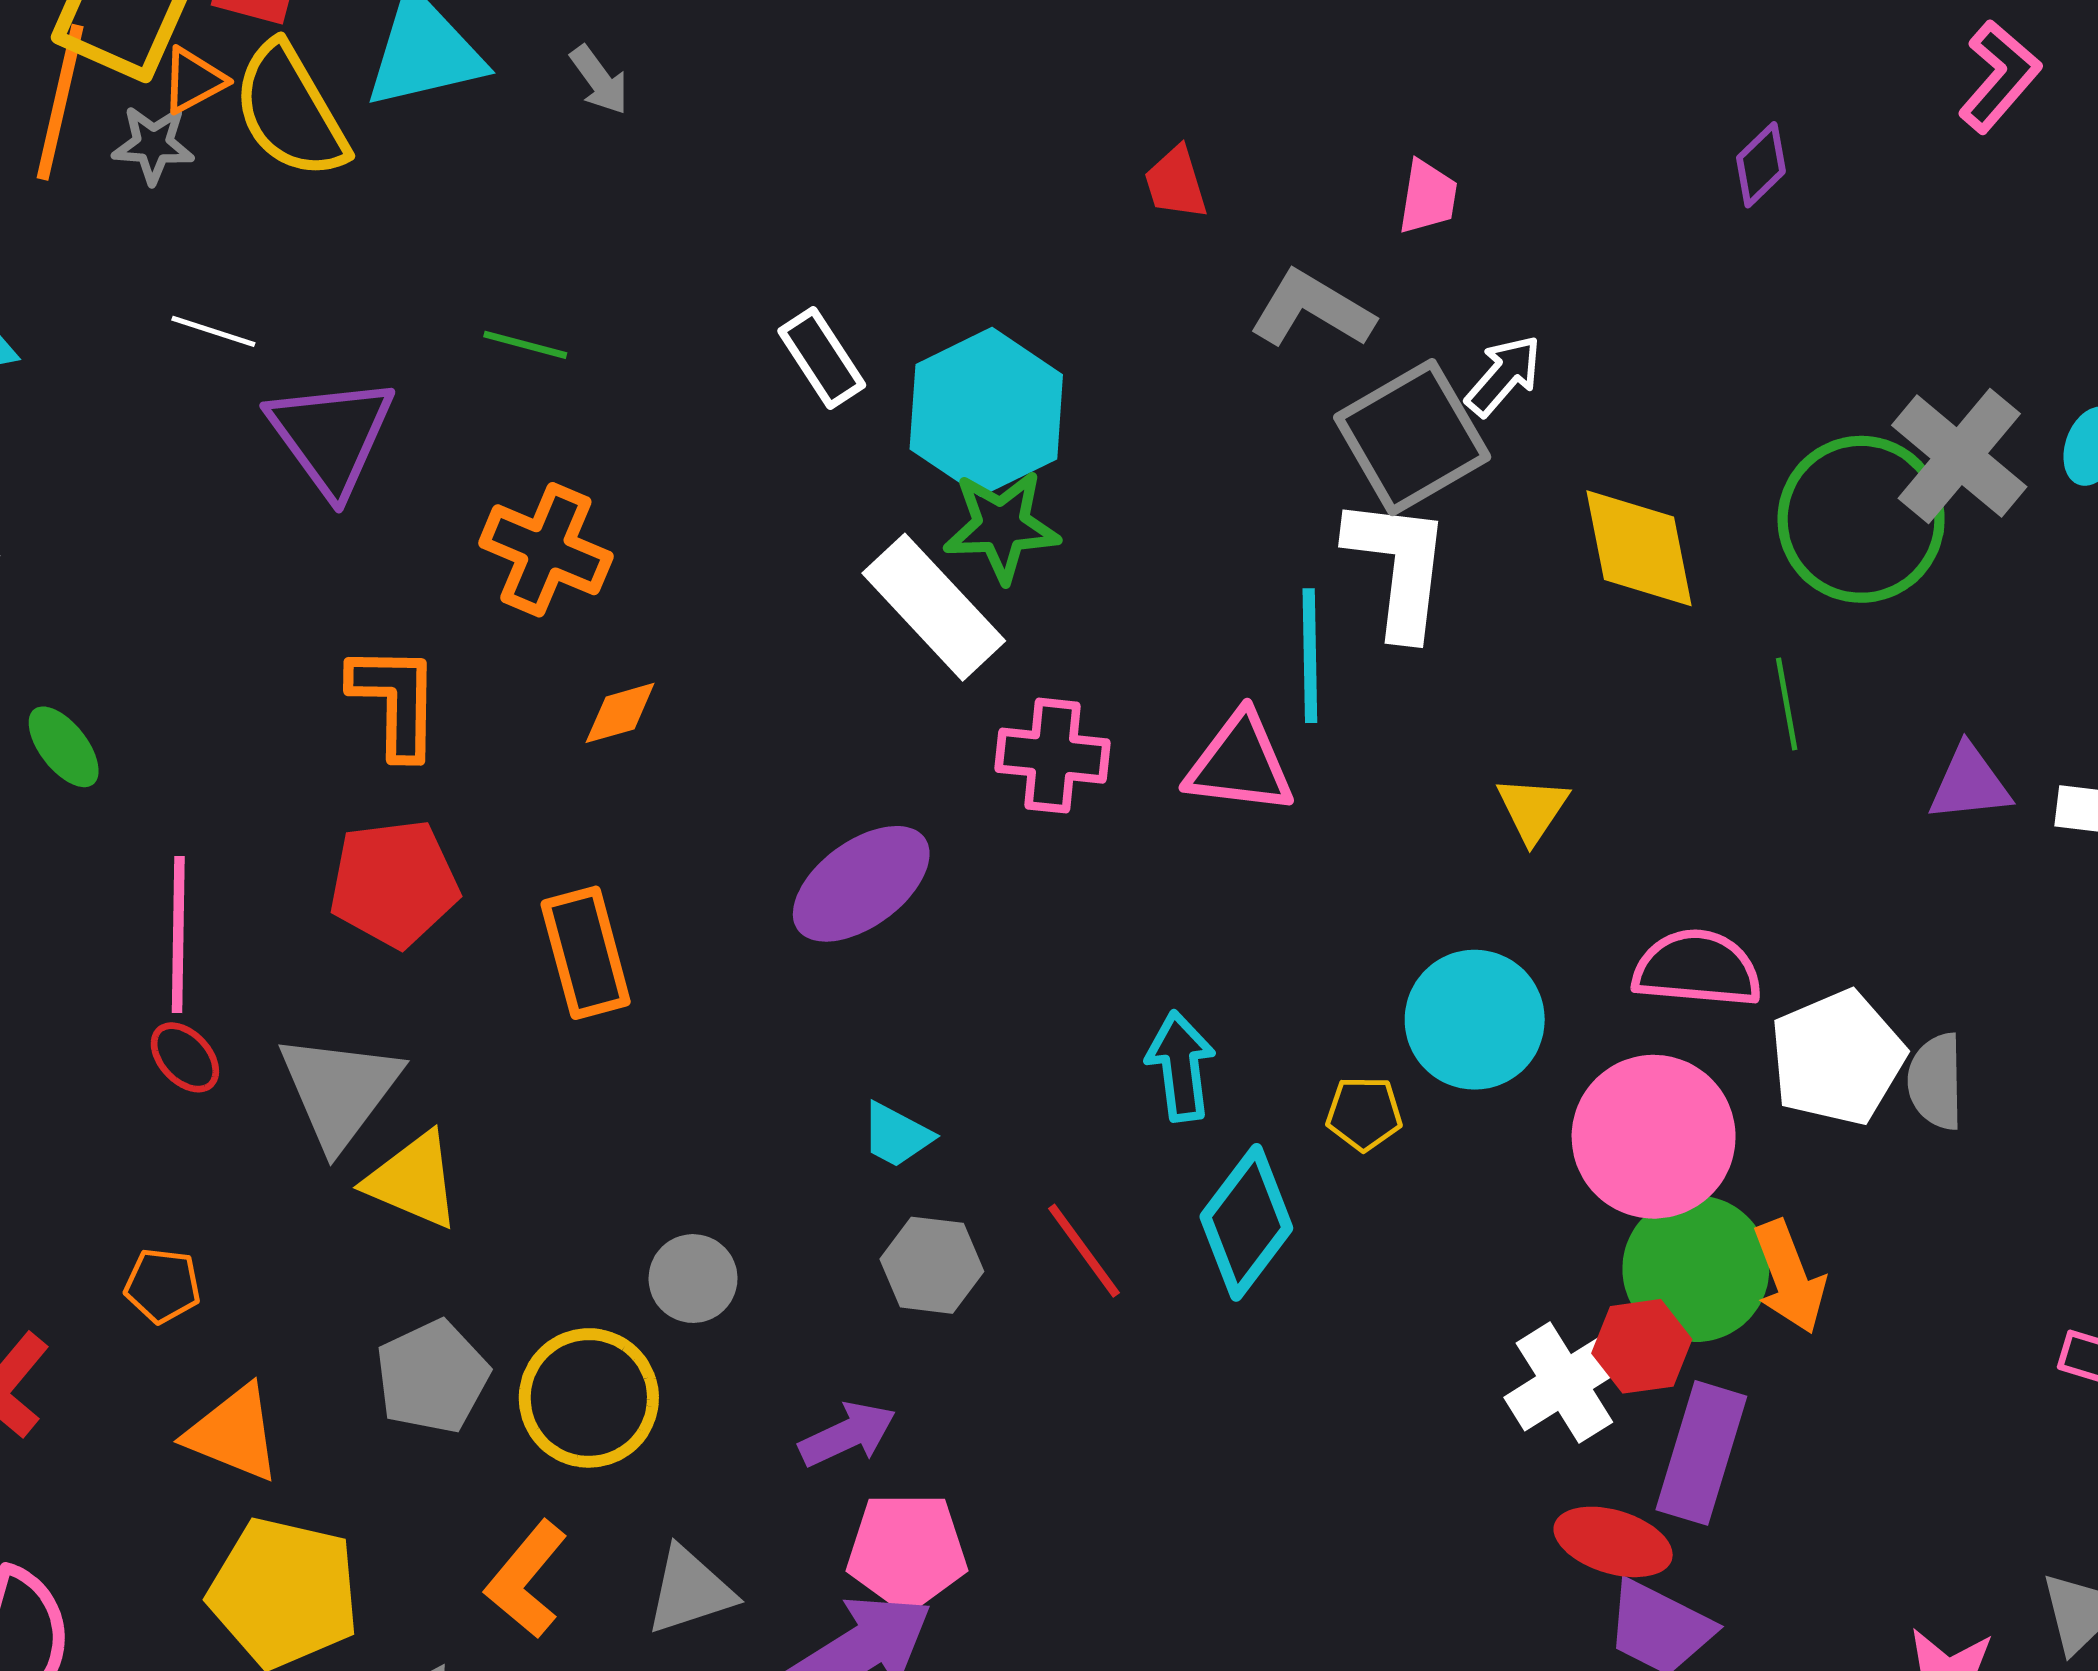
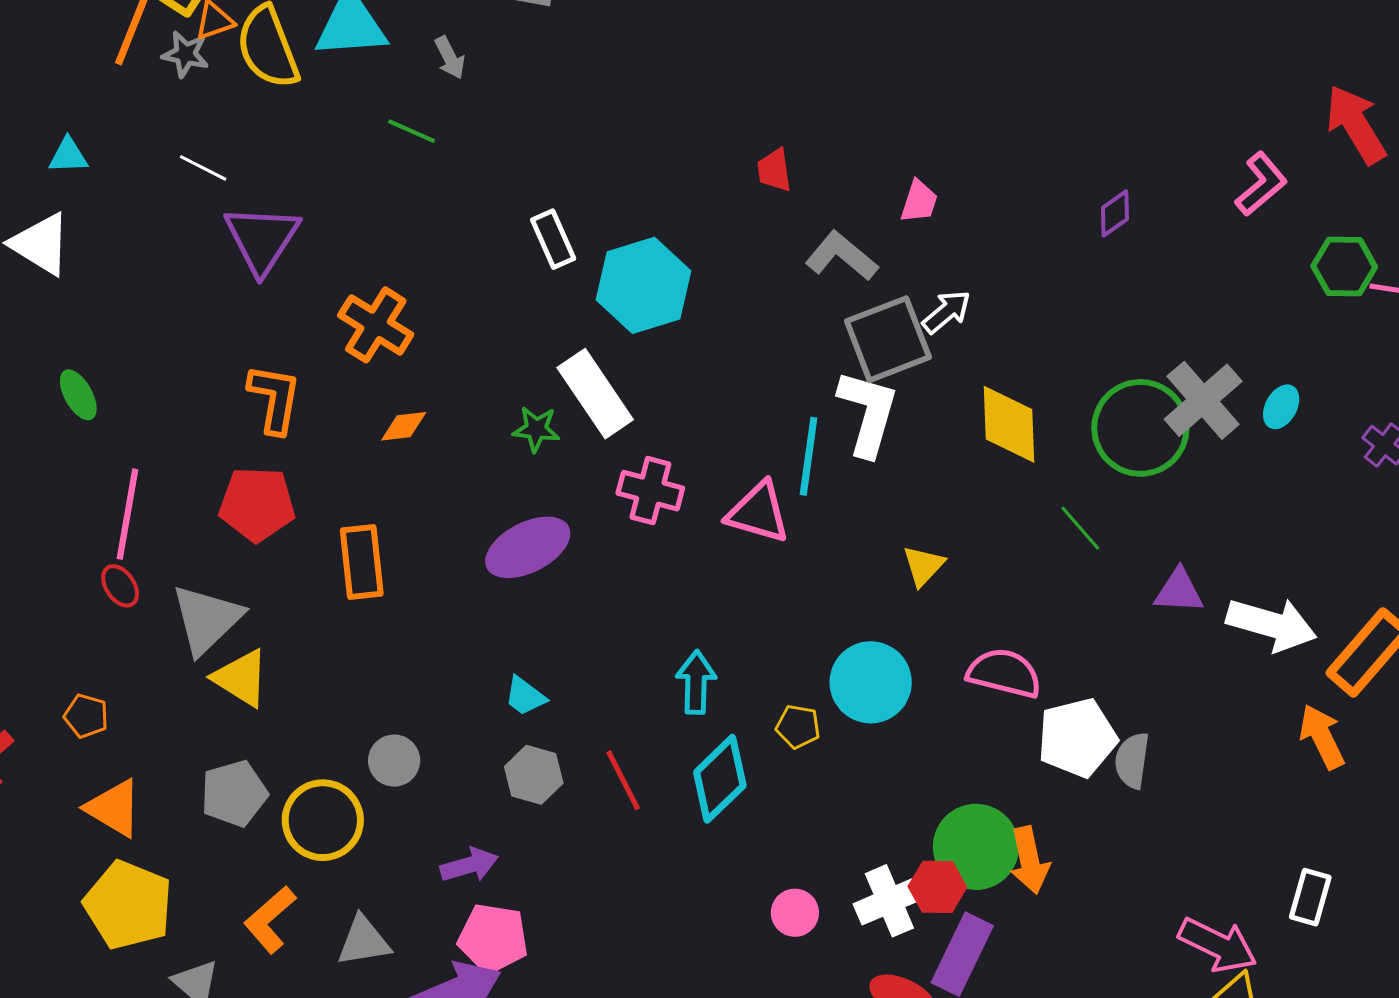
green line: (525, 345) -> (412, 131), moved
green star: (1002, 526) -> (536, 429), moved, size x0.7
green line: (1787, 704) -> (1080, 528), turned -40
pink circle: (1654, 1137) -> (795, 913), moved, size x0.5

